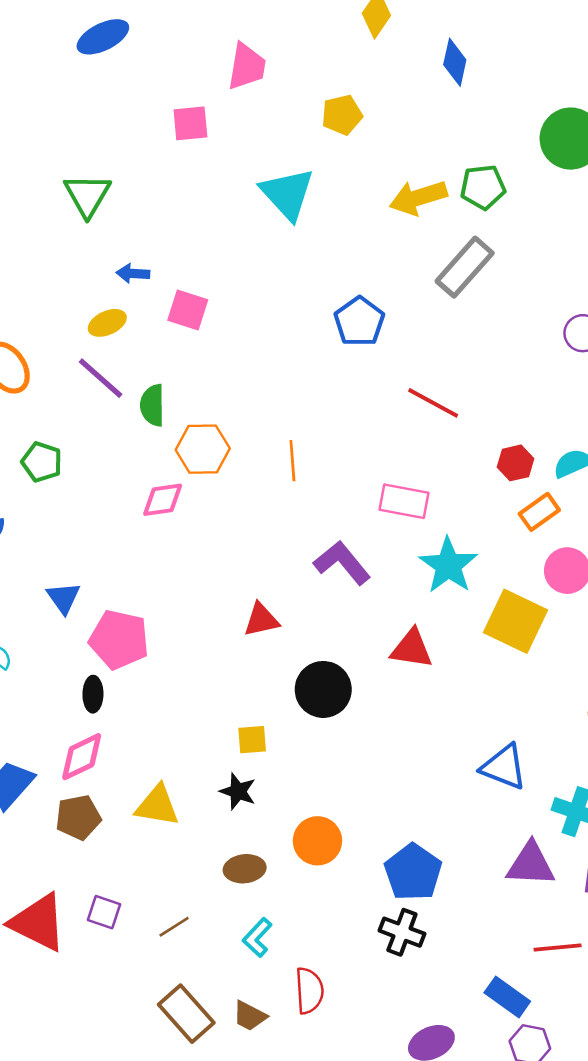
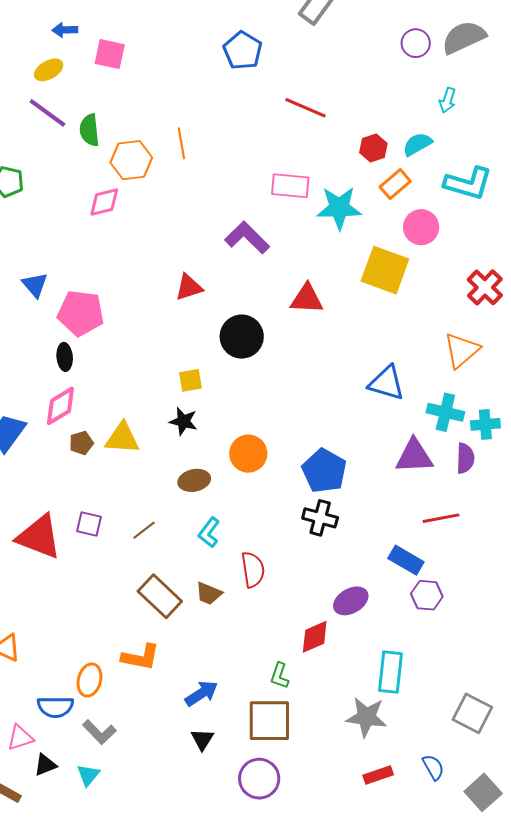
orange line: (292, 461) -> (181, 143), moved
cyan star: (448, 565) -> (339, 208), moved, turned -30
brown pentagon: (78, 817) -> (81, 443), moved, size x0.7

